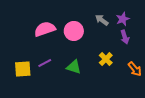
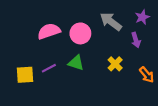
purple star: (123, 19) -> (142, 17), moved
gray arrow: (102, 20) -> (111, 21), size x1.5
green triangle: (74, 67) -> (76, 63), moved

